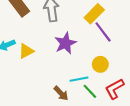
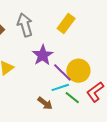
purple line: (103, 32) -> (62, 72), moved
yellow circle: (100, 64) -> (78, 71), size x1.5

